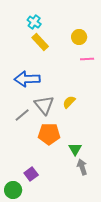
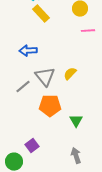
blue arrow: (27, 79) -> (28, 51), size x0.7
gray arrow: (82, 167) -> (76, 156), moved

